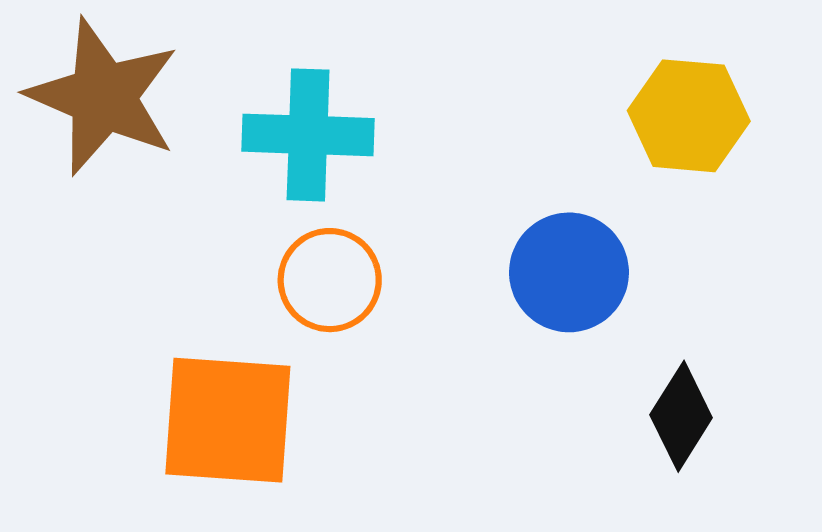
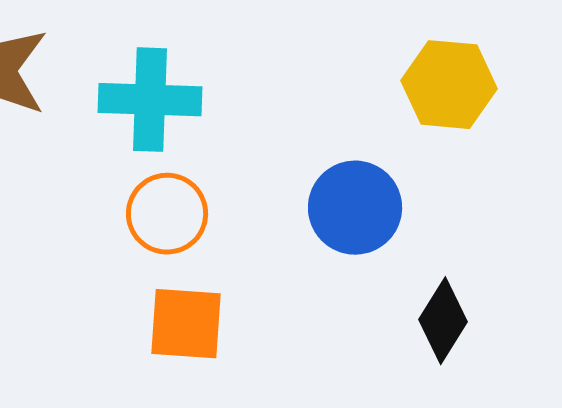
orange square: (228, 420) -> (186, 324), moved, size x0.7

